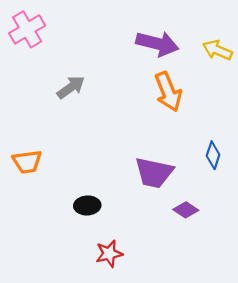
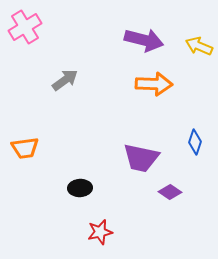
orange arrow: (168, 92) -> (154, 84), turned -66

